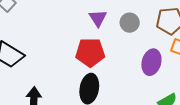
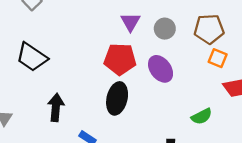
purple ellipse: (151, 62) -> (161, 69), moved, turned -55

